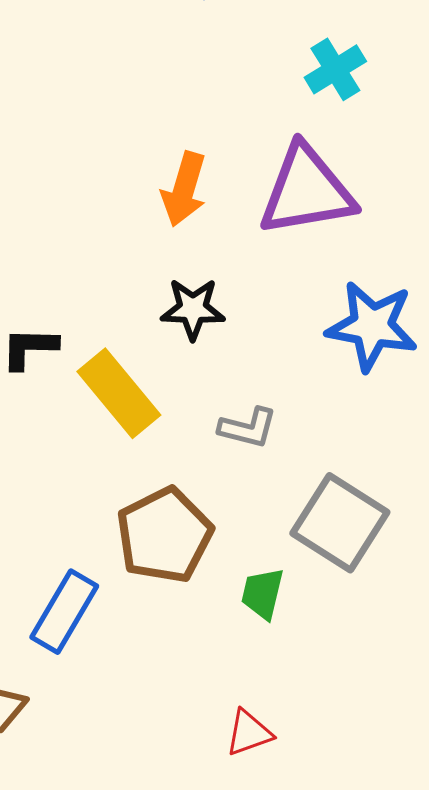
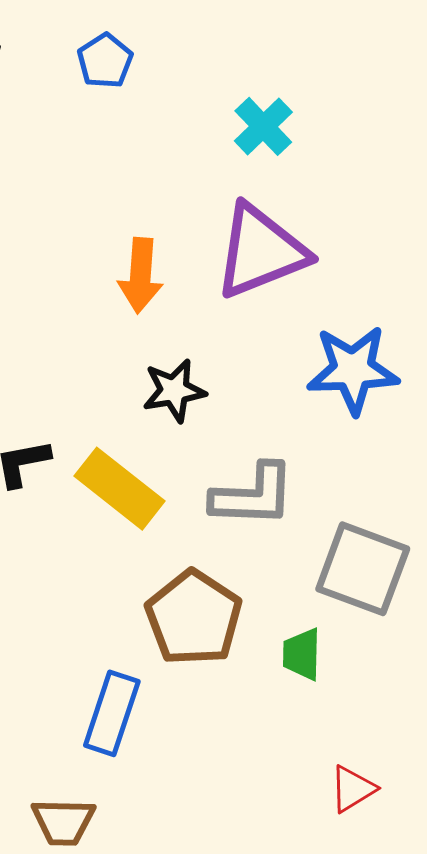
gray L-shape: (248, 428) -> (253, 495), size x1.5
red triangle: (249, 733) -> (353, 789), moved

